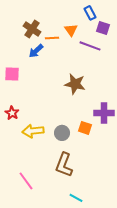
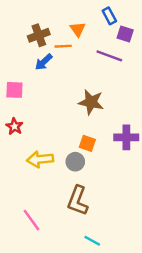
brown cross: (32, 29) -> (39, 35), turned 36
orange triangle: (71, 30) -> (78, 29), moved
red star: (12, 113) -> (14, 126), moved
orange square: (85, 128) -> (87, 143), moved

